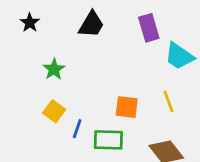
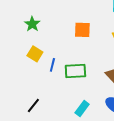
orange square: (127, 107) -> (82, 30), moved

